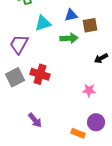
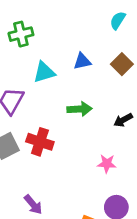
brown square: (90, 25) -> (122, 64), moved, turned -35
green arrow: (69, 38) -> (80, 109), moved

